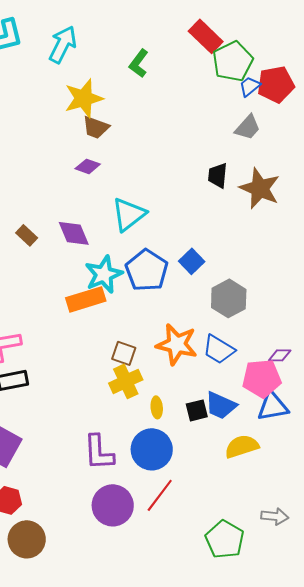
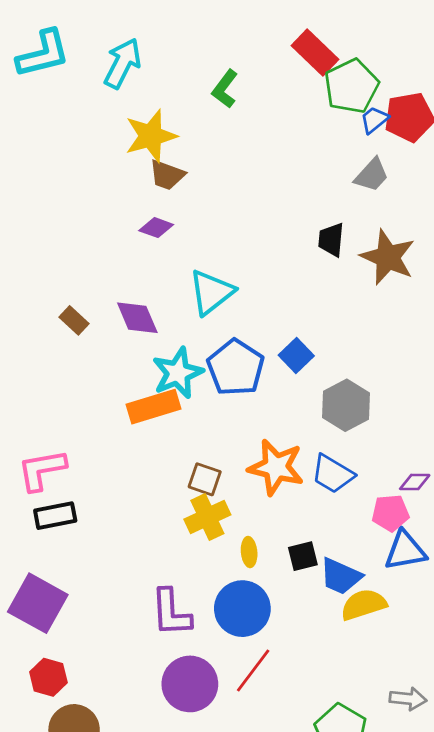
pink pentagon: (262, 378) -> (390, 513), size x0.7
blue trapezoid: (221, 405) -> (341, 576), moved

